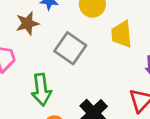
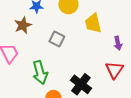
gray square: (70, 48) -> (57, 39), size x0.7

